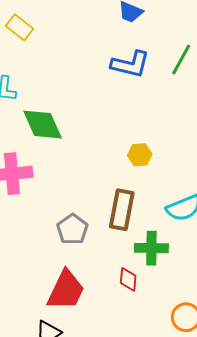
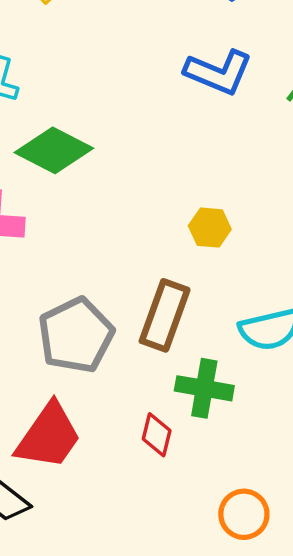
green diamond: (43, 125) -> (54, 150), turned -48
gray pentagon: (72, 229) -> (76, 335), size x1.4

